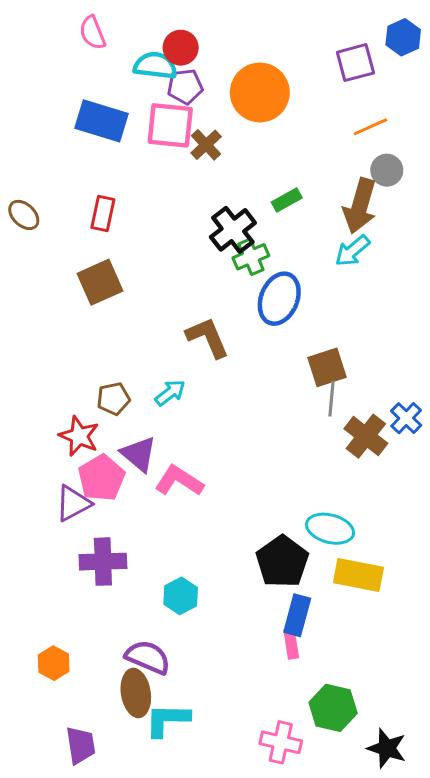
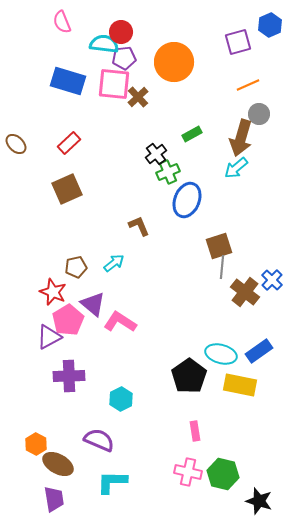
red rectangle: (103, 213) -> (69, 143), turned 35
black cross: (233, 230) -> (156, 154), size x0.7
brown L-shape: (208, 337) -> (139, 226), size x0.7
blue rectangle: (297, 615) -> (259, 351), moved, turned 40
brown ellipse: (136, 693) -> (58, 464), moved, turned -52
pink cross: (281, 742) -> (188, 472), moved

